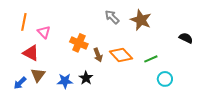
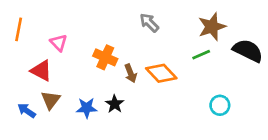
brown star: (141, 20) -> (212, 27), moved, turned 30
orange line: (24, 22) -> (19, 29), moved
black semicircle: (186, 38) -> (248, 51), size x1.6
green line: (151, 59) -> (201, 55), moved
blue arrow: (20, 83) -> (27, 111), turned 80

